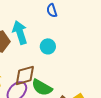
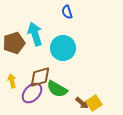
cyan circle: (48, 46) -> (63, 48), size x1.6

